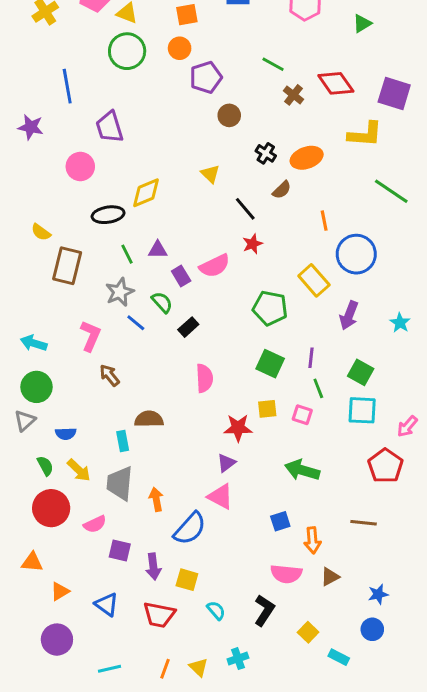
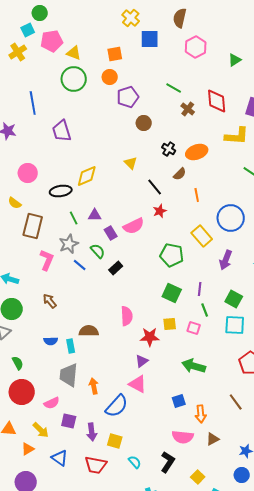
red diamond: (336, 83) -> (217, 101), turned 30
pink circle: (80, 166) -> (28, 173), moved
orange line: (324, 221) -> (197, 195), moved
pink L-shape: (91, 336) -> (47, 260), moved
brown arrow: (110, 375) -> (50, 301), moved
pink semicircle: (204, 378) -> (127, 316), moved
blue semicircle: (66, 434) -> (51, 341), moved
yellow arrow: (79, 470) -> (41, 430), moved
brown line: (364, 523) -> (236, 402), turned 48

